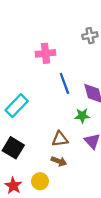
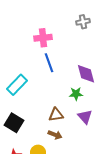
blue line: (64, 83) -> (49, 63), moved

